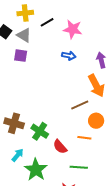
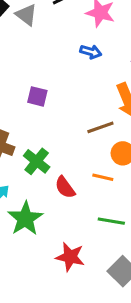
purple square: (21, 56) -> (37, 96), moved
green line: (79, 167) -> (111, 221), moved

